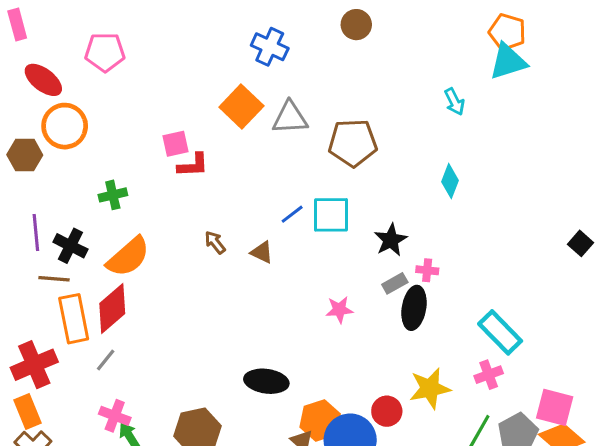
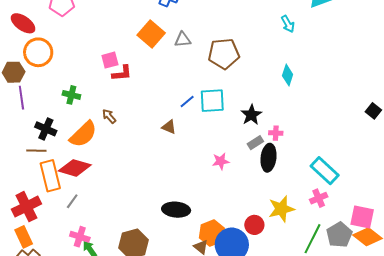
gray triangle: (290, 118) -> (183, 40), size x0.7
green cross: (113, 195) -> (71, 95), turned 30
purple line: (36, 232) -> (21, 98), moved
brown arrow: (215, 242) -> (109, 116), moved
red diamond: (112, 309) -> (75, 168), turned 60

